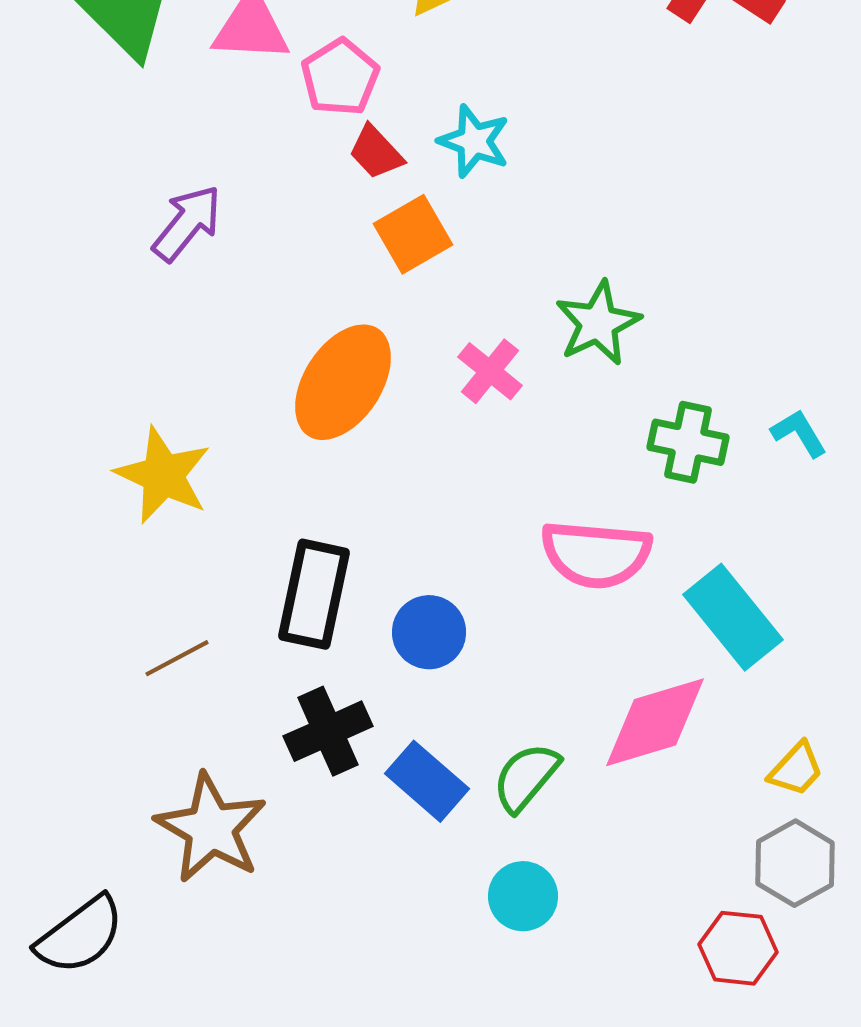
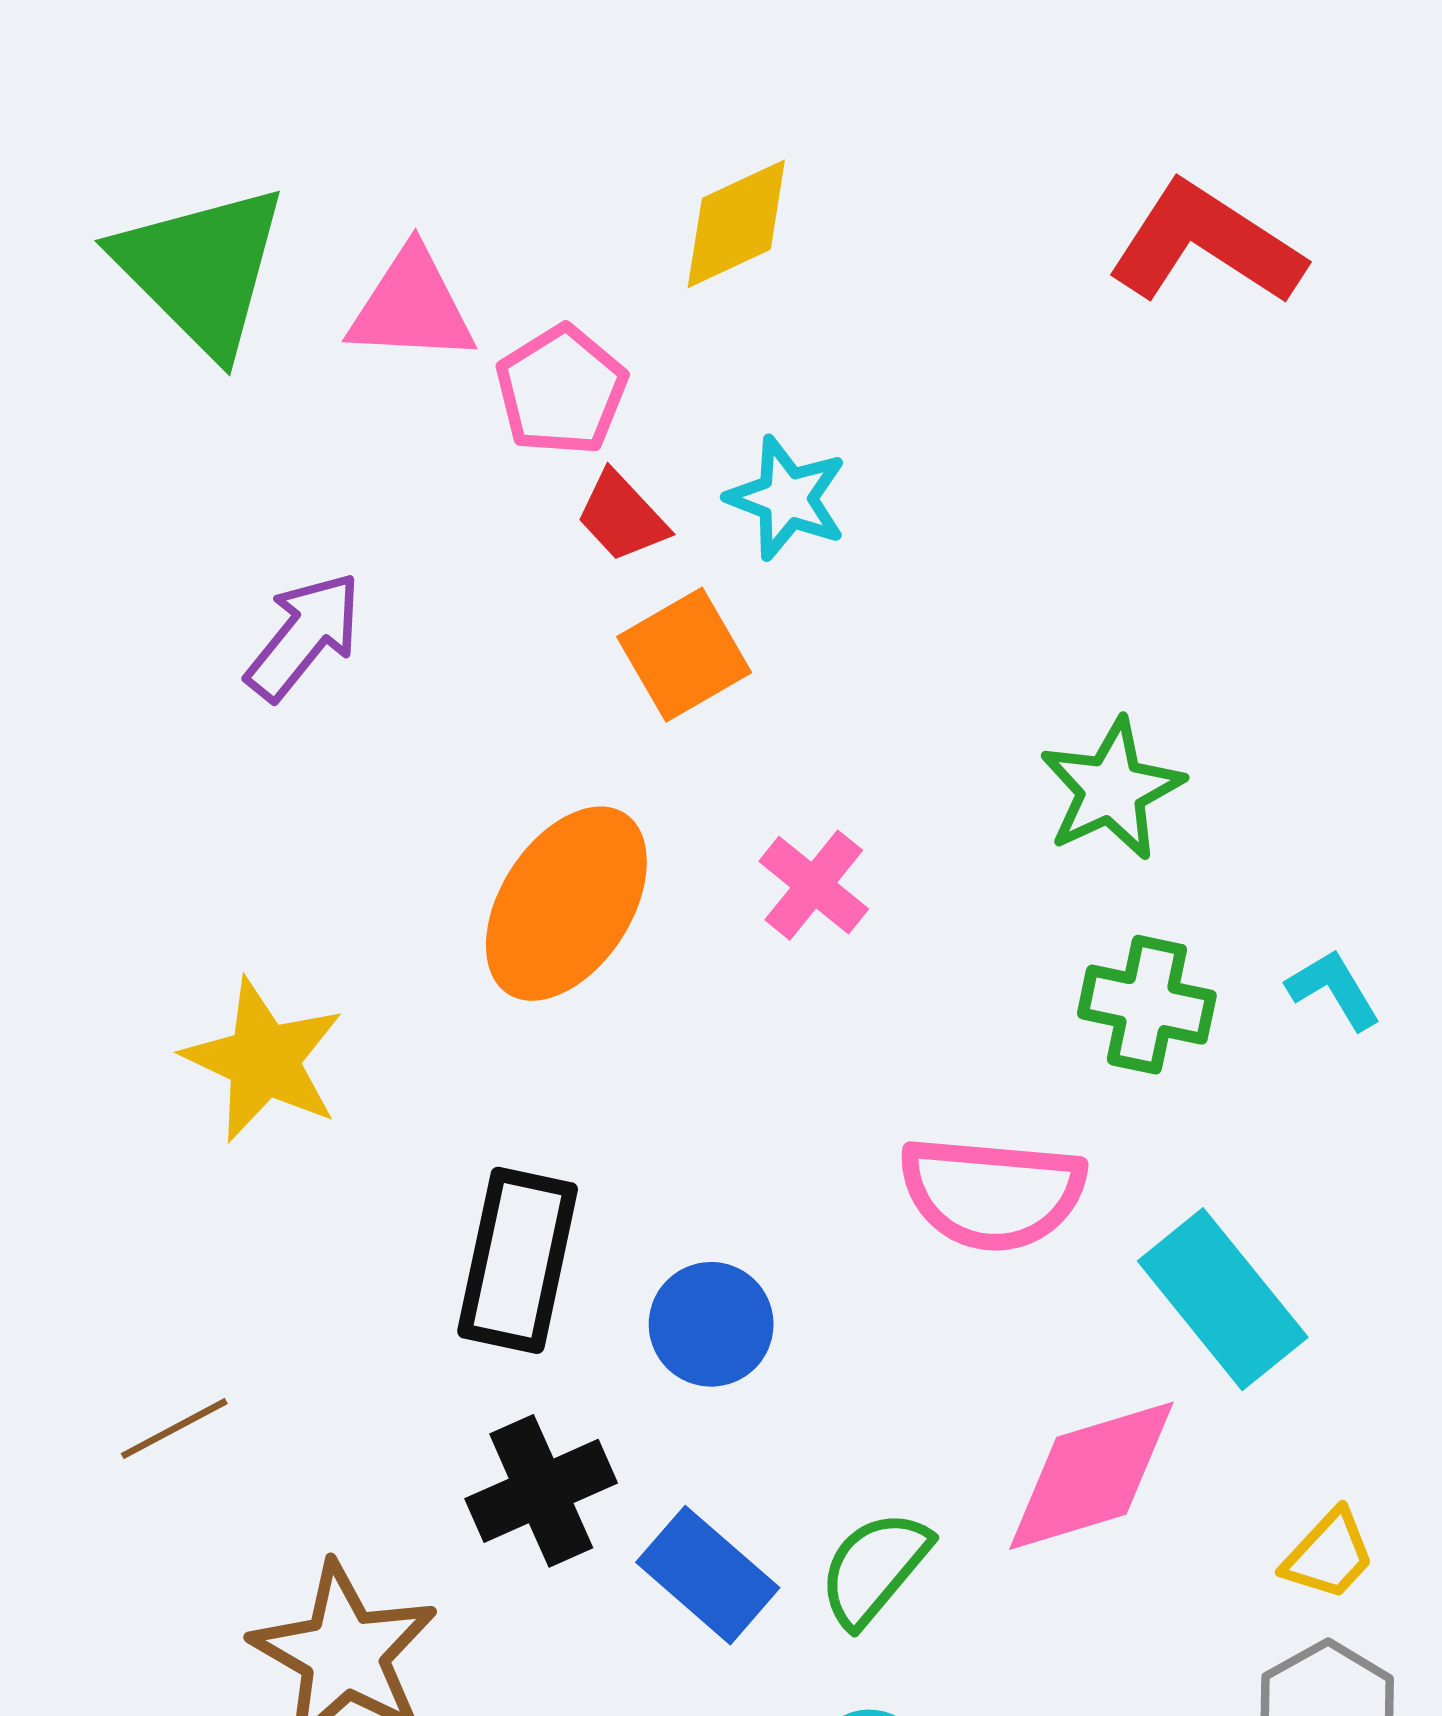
green star: (598, 323) -> (1112, 789), moved
brown line: (177, 658) -> (174, 1429), moved

